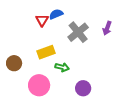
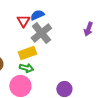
gray cross: (78, 32) -> (41, 33), moved
green arrow: (62, 67) -> (26, 68), moved

